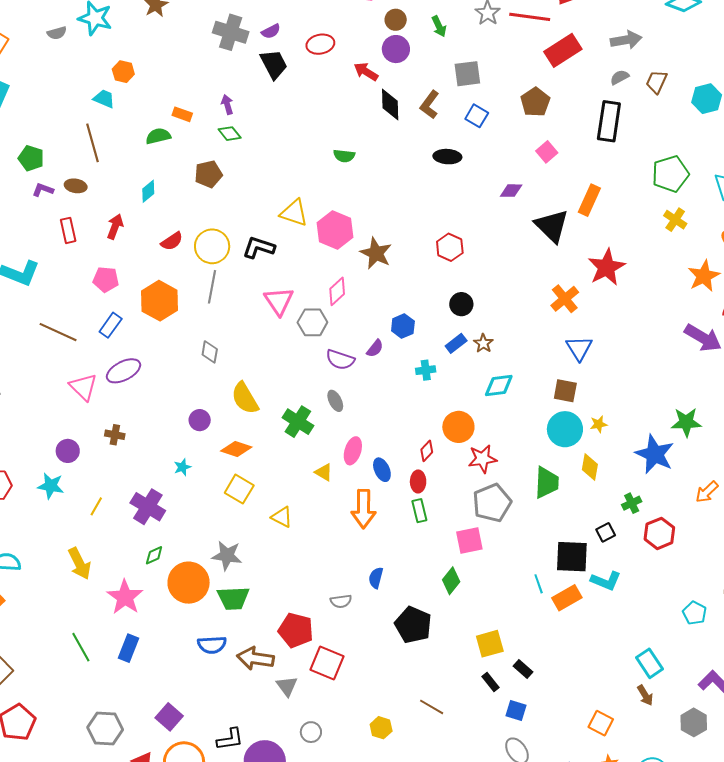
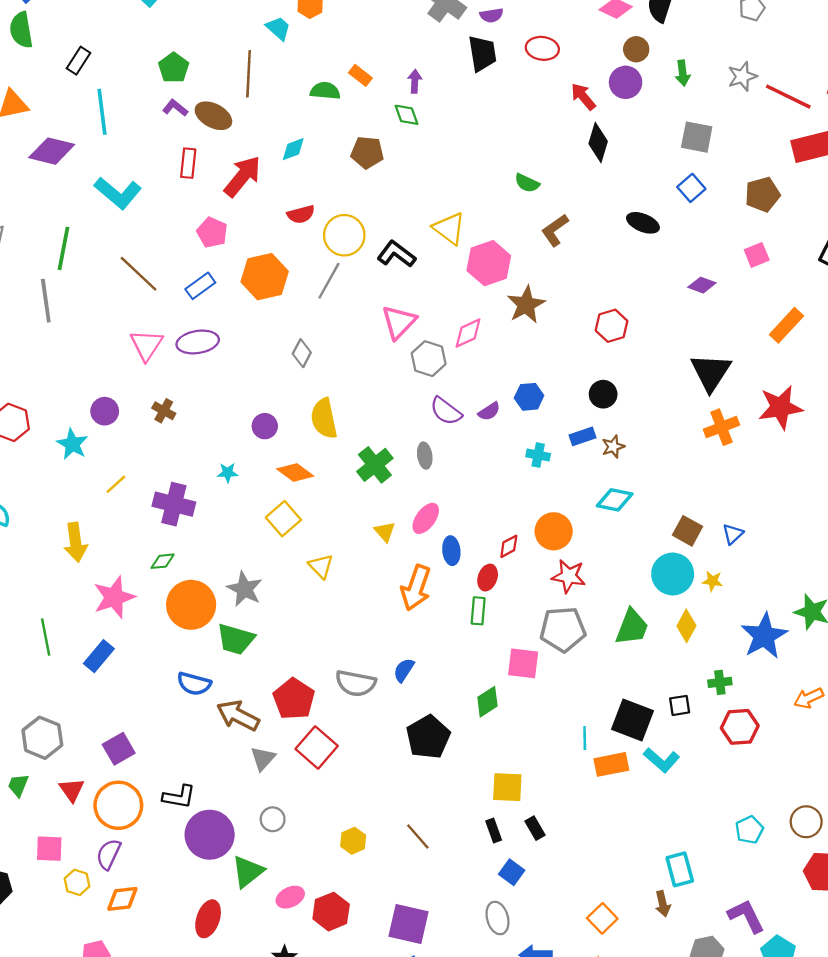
brown L-shape: (430, 105) -> (555, 230), moved
brown ellipse: (76, 186) -> (213, 116), size x1.4
red arrow: (115, 226) -> (243, 176), size x1.5
black triangle: (552, 226) -> (711, 372), moved
blue triangle: (579, 348) -> (733, 534), moved, size x0.7
purple cross: (148, 507) -> (174, 504), turned -36
gray semicircle: (341, 601) -> (356, 683), size x1.6

